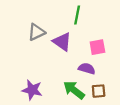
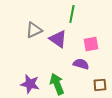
green arrow: (74, 90) -> (57, 84), moved, turned 30
brown square: (99, 91) -> (100, 85), moved

